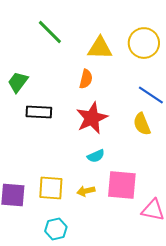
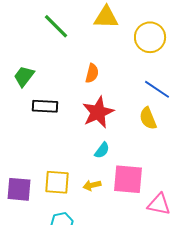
yellow triangle: (100, 48) -> (106, 17), moved
cyan semicircle: (96, 156) -> (102, 150), turned -30

